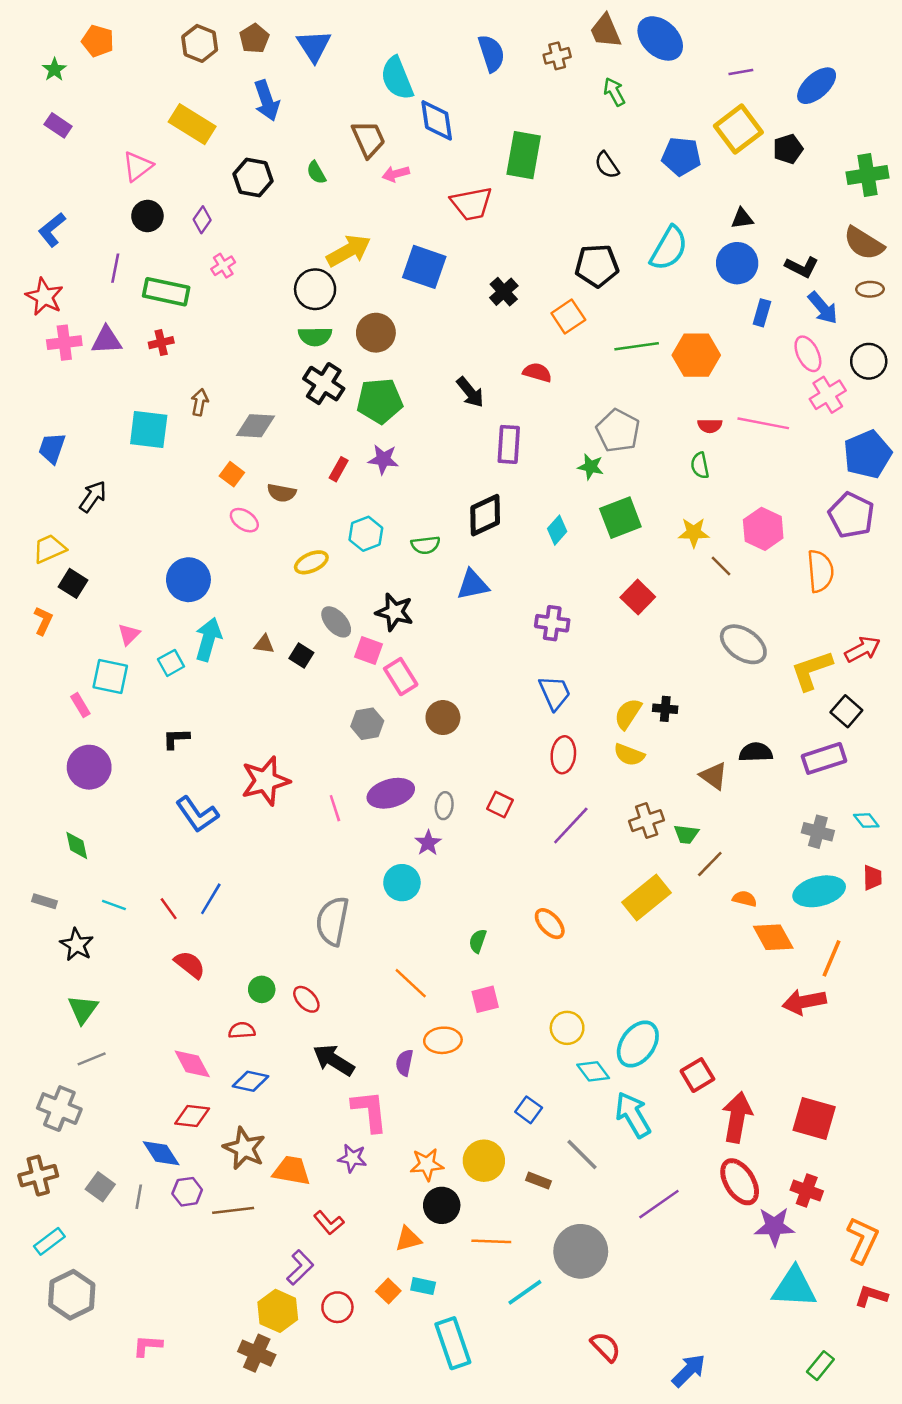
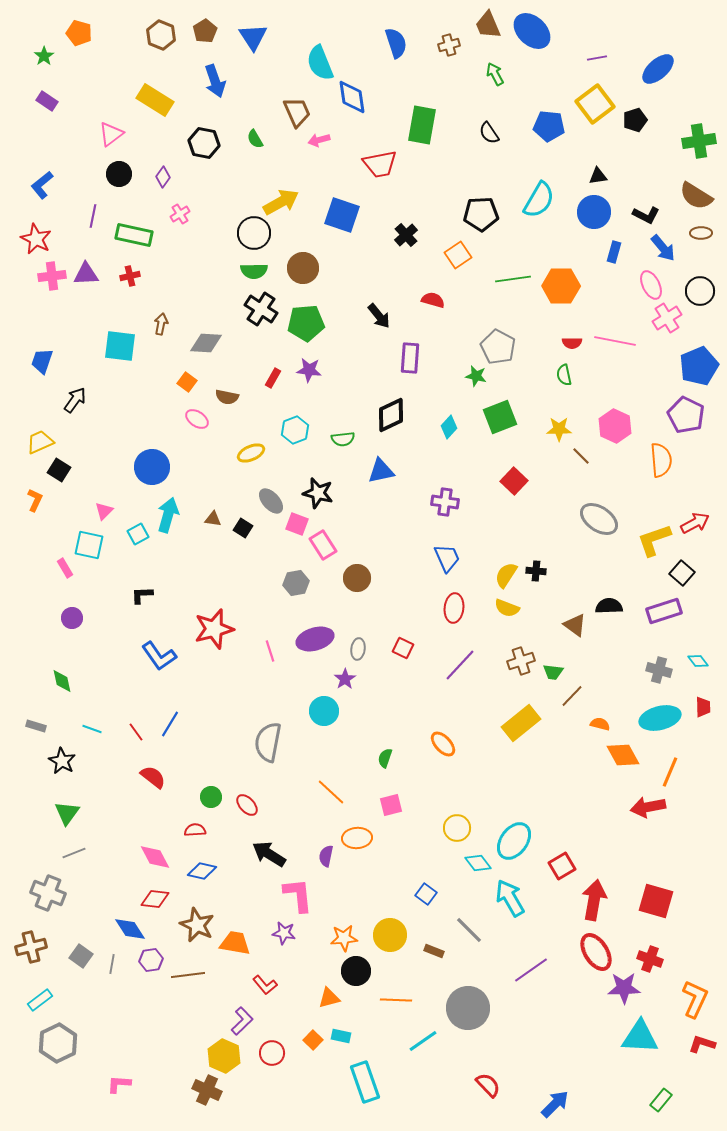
purple circle: (89, 767) -> (72, 618), size x0.6

